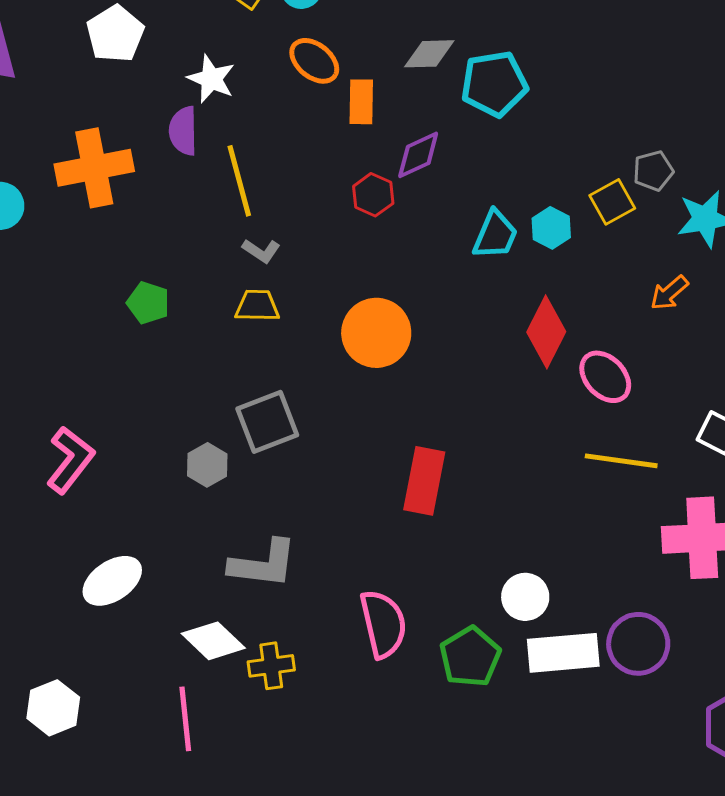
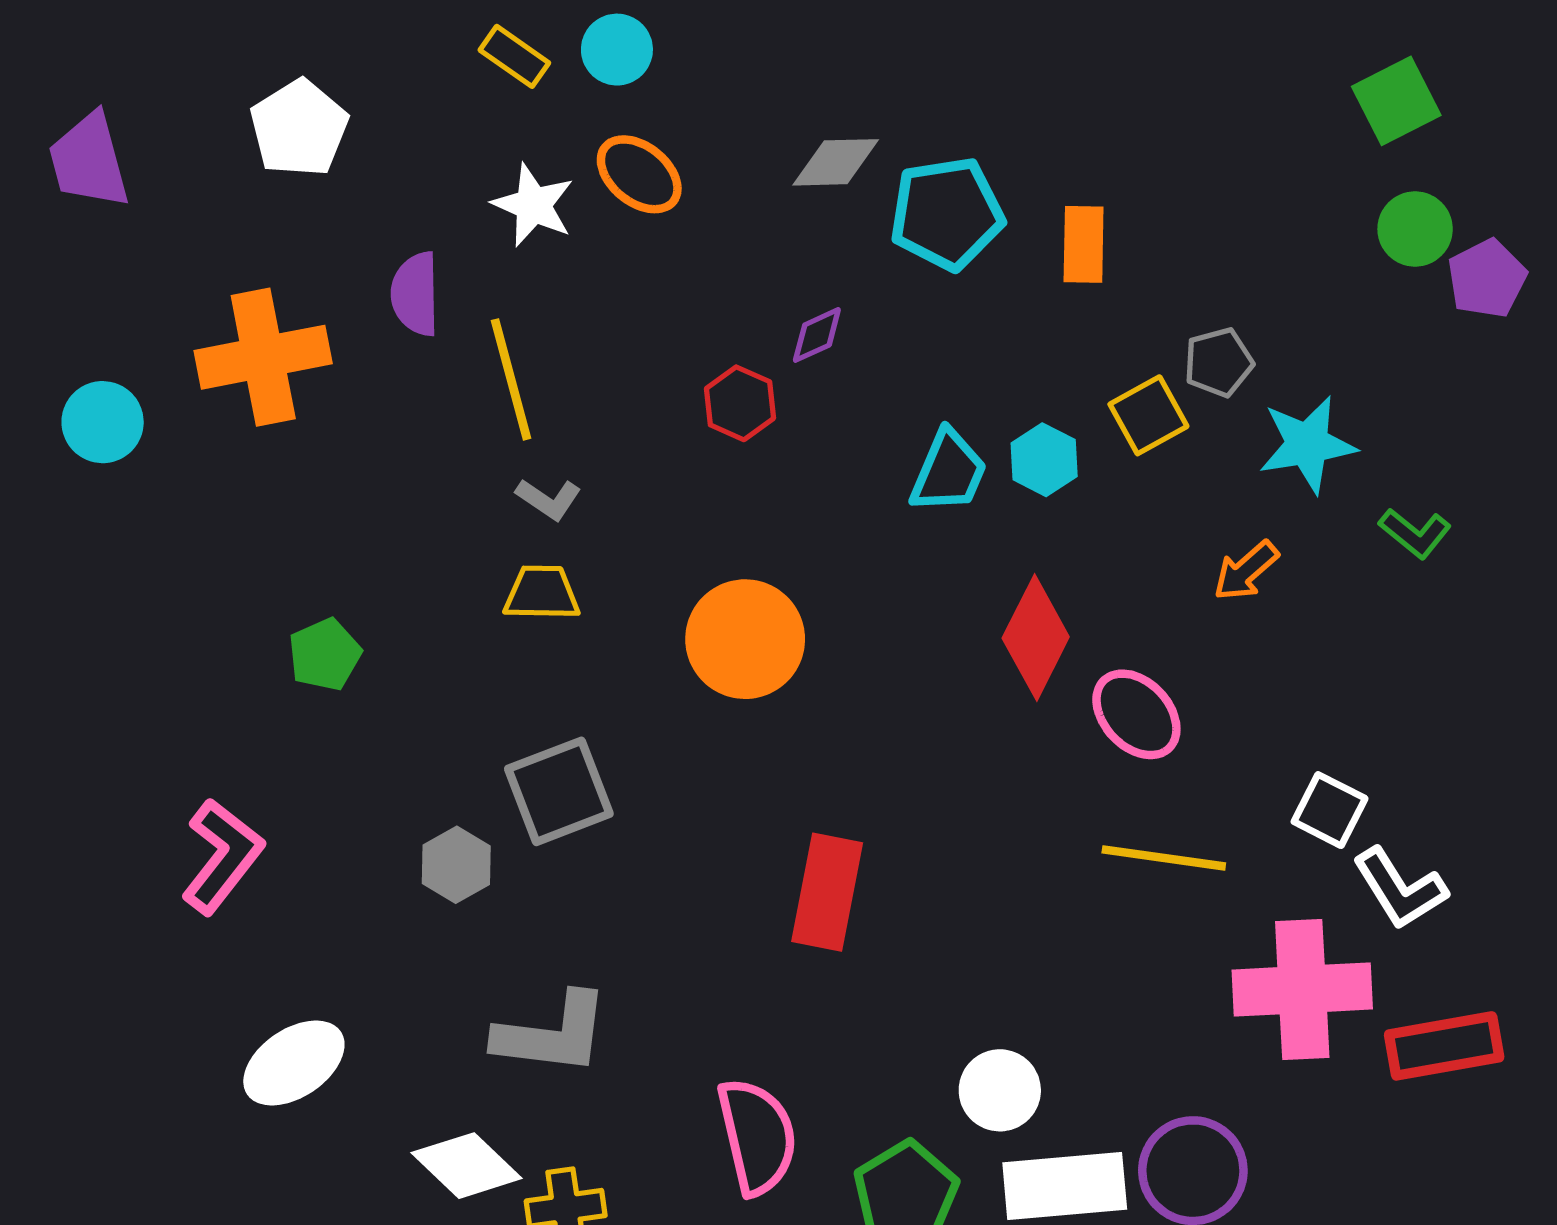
white star: (211, 79) -> (533, 205), moved
orange rectangle: (361, 102) -> (1084, 244), moved
purple diamond: (418, 155) -> (817, 335), size x0.7
green pentagon: (148, 303) -> (325, 655), moved, turned 30

